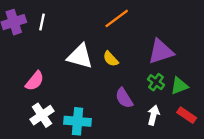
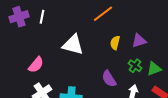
purple triangle: (161, 51) -> (139, 41), size x0.7
yellow semicircle: (111, 59) -> (115, 43), moved, turned 56

